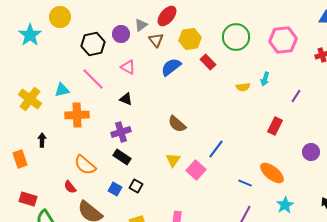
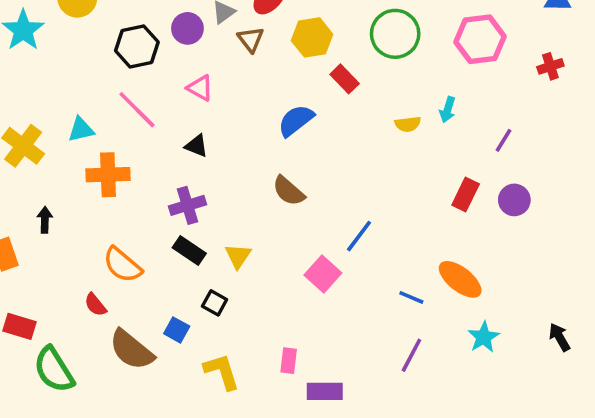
blue semicircle: (171, 67) -> (296, 120), moved
purple circle: (311, 152) -> (514, 200), moved
yellow triangle: (173, 160) -> (238, 256), moved
blue square: (115, 189) -> (177, 330), moved

